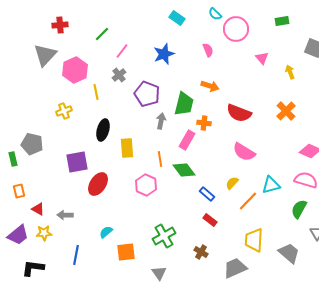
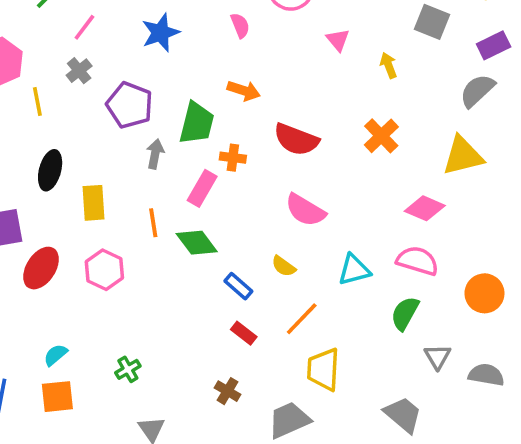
yellow semicircle: (232, 183) -> (284, 266), turned -96
pink hexagon: (146, 185) -> (104, 270), moved
orange line: (248, 201) -> (302, 319), moved
green cross: (164, 236) -> (128, 369), moved, size x0.6
orange square: (126, 252) -> (57, 397), moved
gray trapezoid: (289, 253) -> (403, 415), moved

